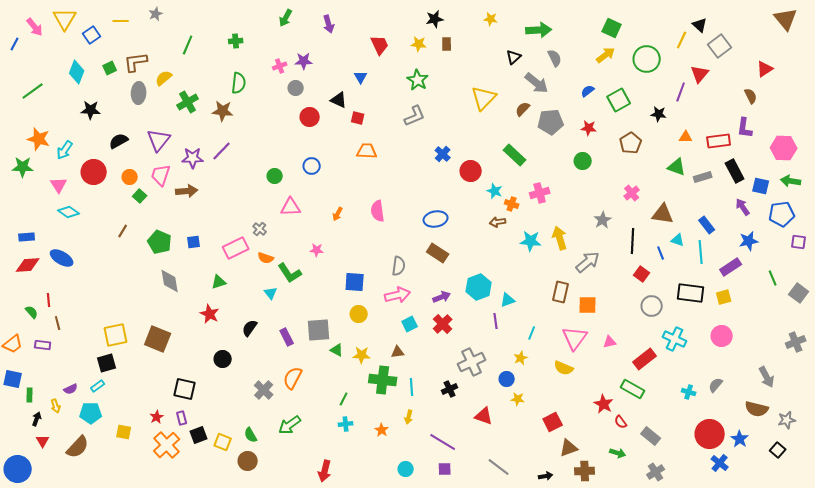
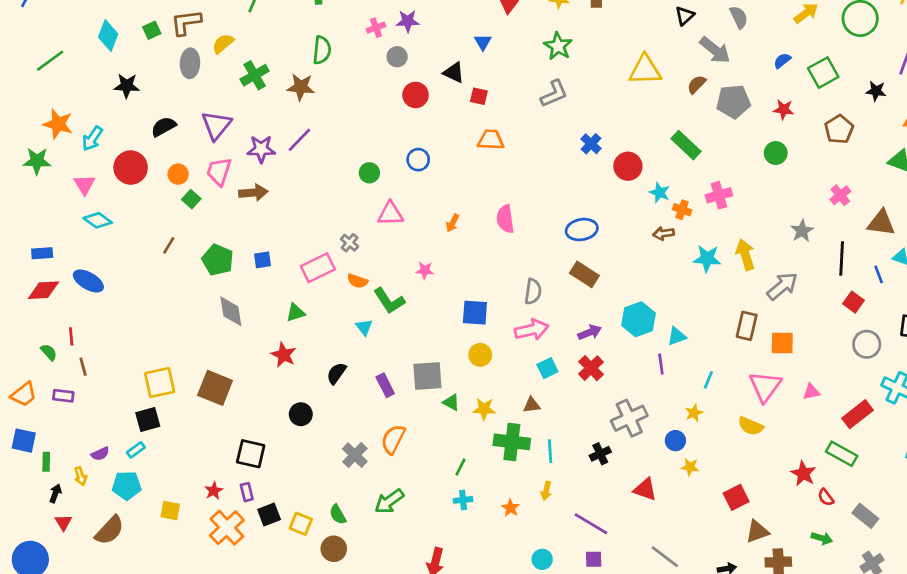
yellow triangle: (484, 98) -> (645, 70), turned 44

